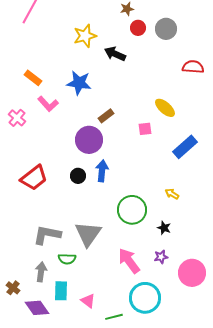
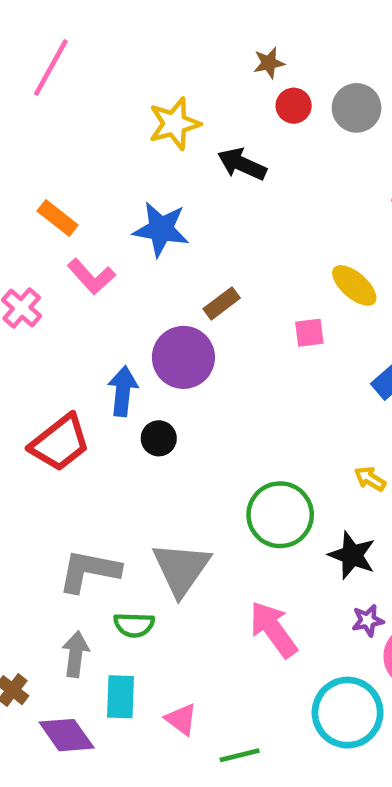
blue arrow: (102, 171) -> (123, 391), moved
black star: (164, 228) -> (352, 555), size x1.5
purple star: (161, 257) -> (368, 620), moved
cyan circle: (145, 298) -> (348, 713), moved

